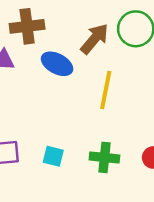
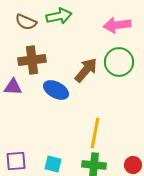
yellow line: (106, 90) -> (95, 133), moved

